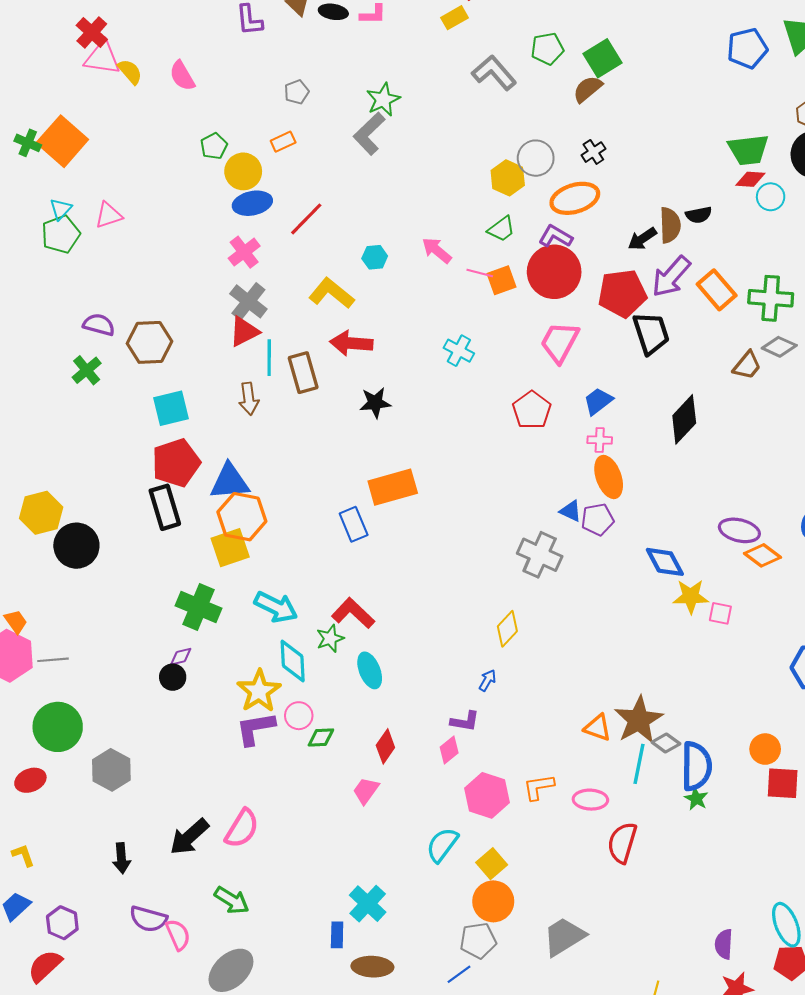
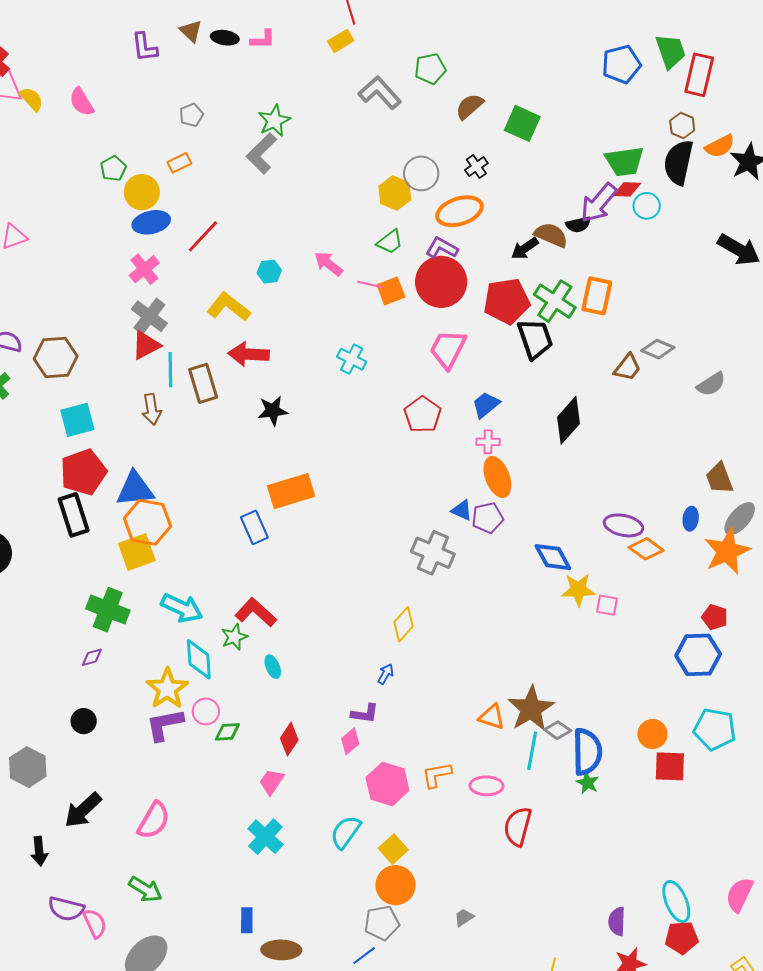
green square: (602, 58) -> (522, 123), moved, turned -33
brown semicircle: (670, 225) -> (551, 235), turned -64
purple arrow: (671, 277) -> (599, 203), moved
orange rectangle: (717, 290) -> (597, 296), turned 54
green cross: (771, 298) -> (555, 301), moved, turned 30
cyan ellipse: (370, 670) -> (273, 667), size x0.7
black circle: (173, 677) -> (84, 721), moved
black arrow: (189, 837) -> (83, 810), moved
cyan cross: (368, 904) -> (265, 837), moved
gray trapezoid: (564, 937) -> (464, 917), size x0.5

